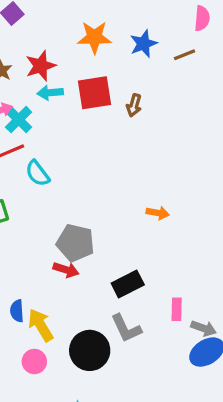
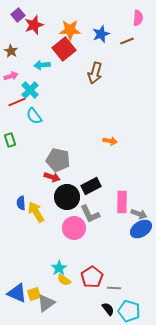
red star: (41, 66) -> (34, 25), moved
red square: (94, 93) -> (64, 49), moved, turned -30
brown arrow: (134, 105) -> (95, 73), size x1.5
cyan cross: (19, 120) -> (30, 90), moved
pink rectangle: (177, 309) -> (122, 202), size x1.5
black circle: (90, 350) -> (67, 197), moved
pink circle: (34, 362) -> (74, 228), moved, size x1.5

